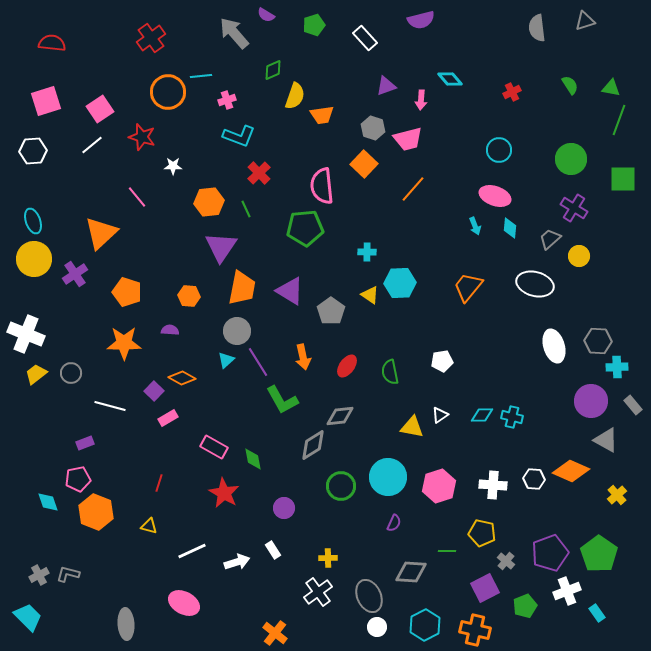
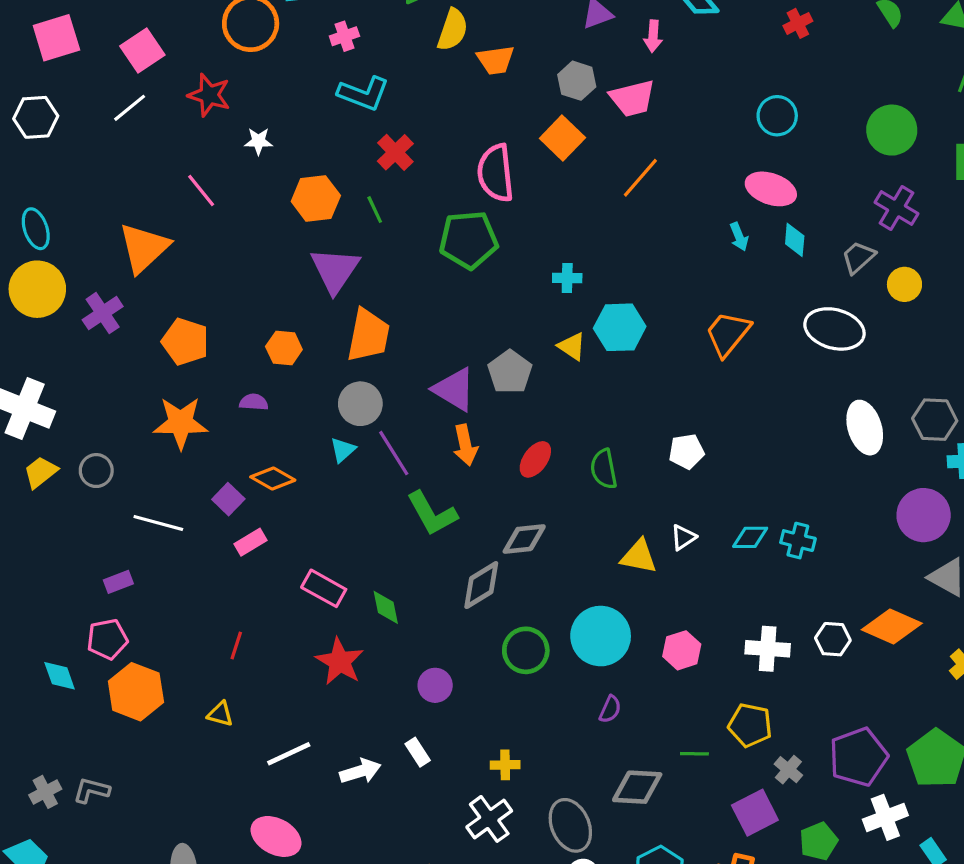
purple triangle: (290, 291) -> (454, 389), moved
pink hexagon: (439, 486) -> (682, 650), size x0.7

